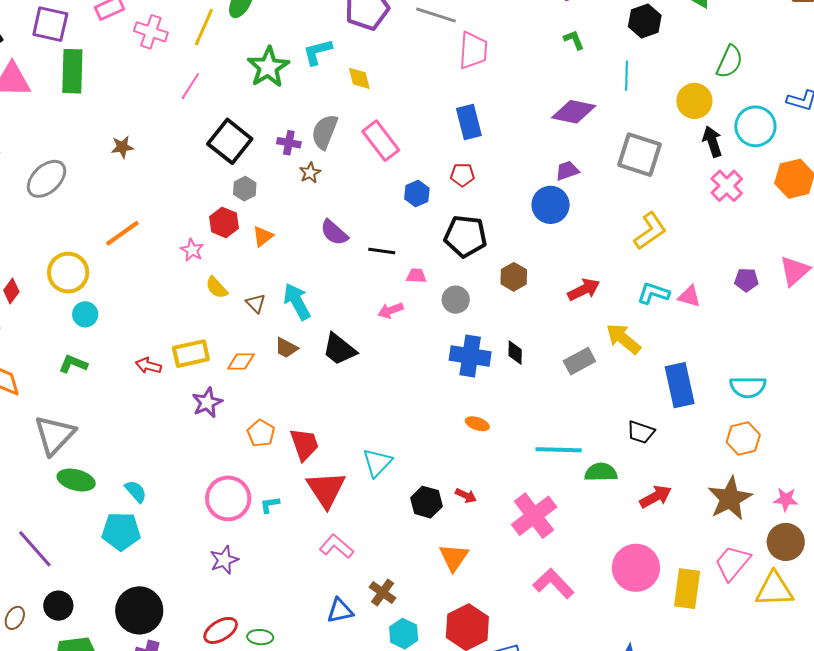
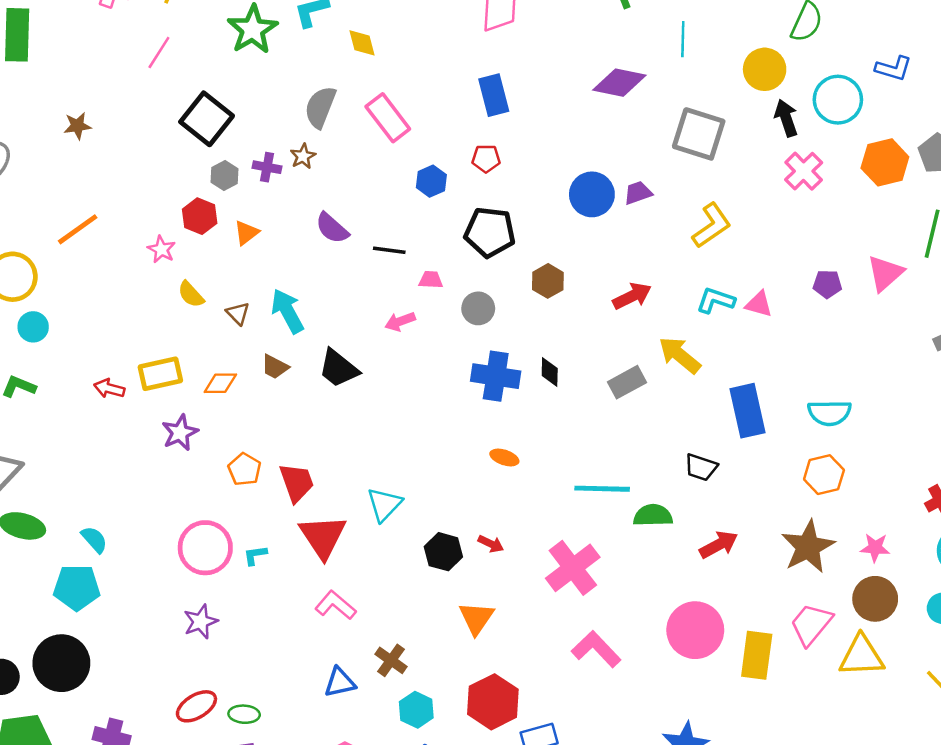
purple cross: (289, 143) -> (267, 167), moved
purple trapezoid: (567, 171) -> (638, 193), moved
black circle: (139, 610) -> (61, 663), moved

